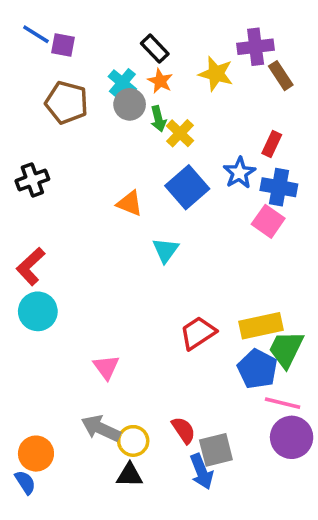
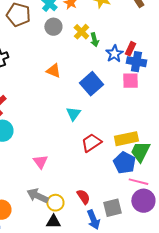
gray circle: (130, 104) -> (53, 27), moved
green arrow: (158, 119) -> (94, 40), moved
red rectangle: (272, 144) -> (130, 49), moved
blue square: (187, 187) -> (91, 84), moved
pink square: (268, 221) -> (130, 81), turned -36
cyan triangle: (166, 250) -> (73, 114), moved
gray square: (216, 450) -> (112, 208), moved

